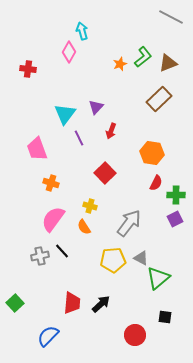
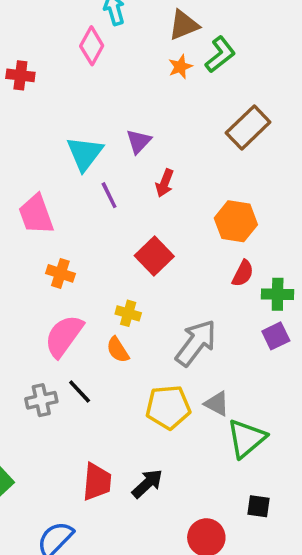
brown triangle: (168, 63) -> (184, 25), moved

